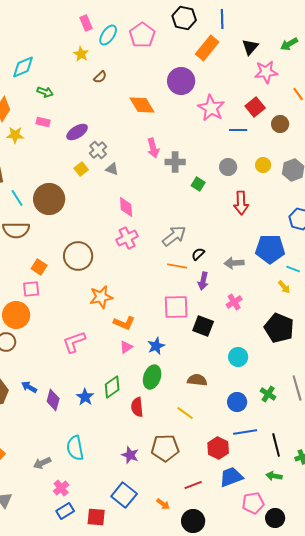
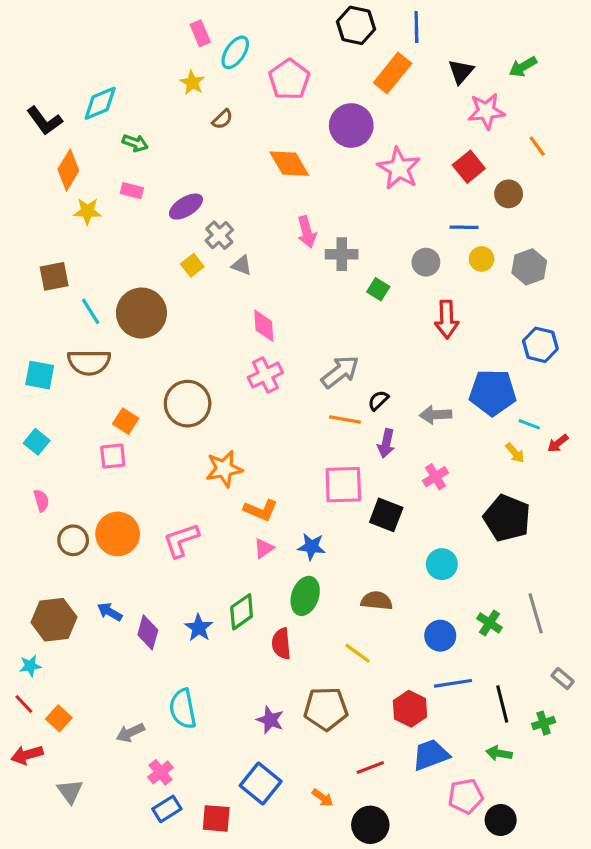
pink pentagon: (142, 35) -> (289, 79), moved
blue line: (238, 130) -> (464, 227), moved
orange circle: (16, 315) -> (118, 534), moved
blue star: (156, 346) -> (312, 547), turned 30

